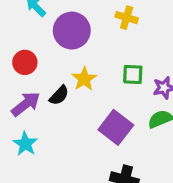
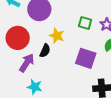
red circle: (25, 62) -> (18, 38), size x1.5
green square: (133, 74) -> (85, 23), turned 32

